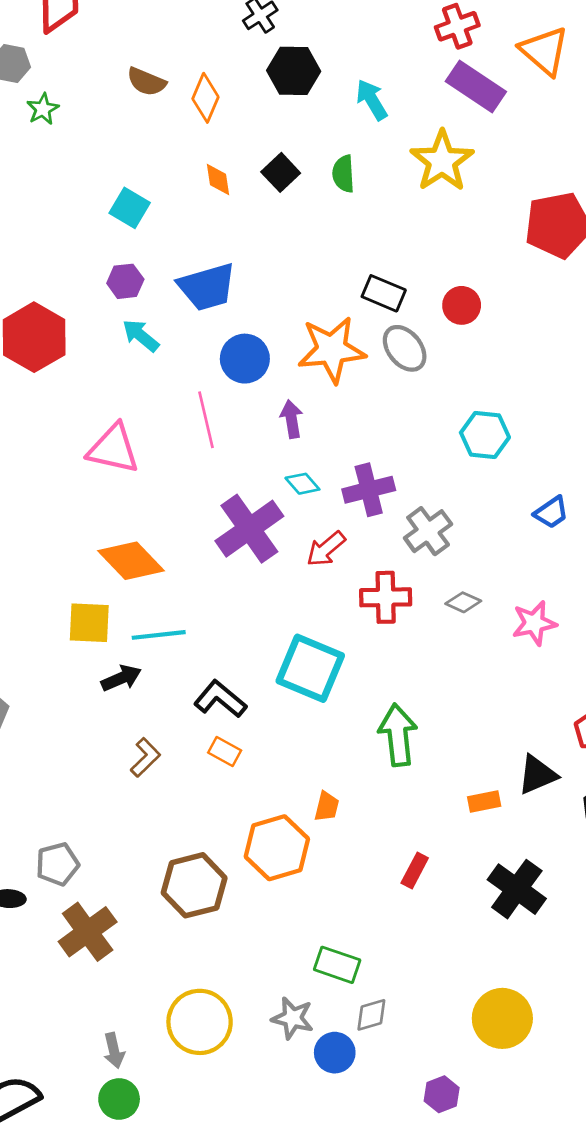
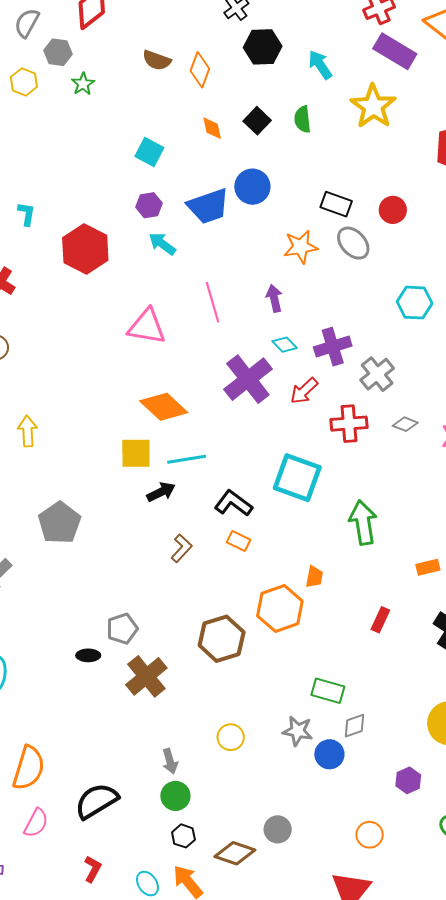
orange star: (332, 350) -> (301, 247), size x0.7
blue circle: (245, 359) -> (252, 187), moved
yellow circle: (200, 1022) -> (231, 737), size x0.6

